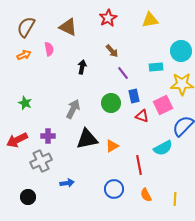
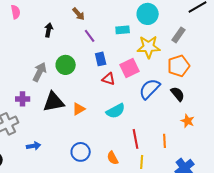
green circle: (111, 103) -> (66, 65), moved
purple cross: (48, 136) -> (23, 99), moved
cyan semicircle: (163, 148) -> (116, 111), moved
red line: (139, 165) -> (136, 139), moved

